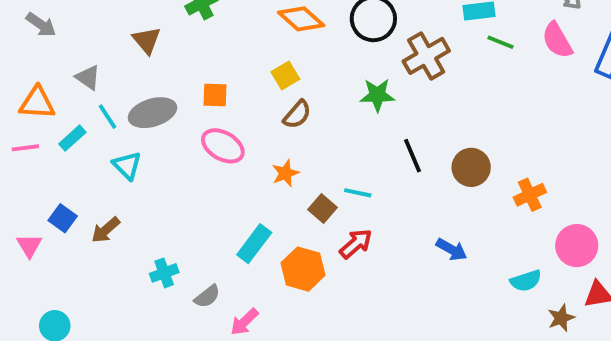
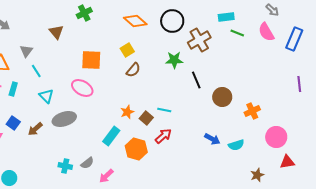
gray triangle: (88, 77) -> (26, 51), turned 32
orange square: (215, 95) -> (91, 60), size x1.5
gray ellipse: (152, 113) -> (64, 119), moved
cyan rectangle: (72, 138) -> (13, 89), moved, turned -32
pink ellipse: (223, 146) -> (82, 88), moved
black line: (412, 156) -> (196, 80), moved
orange star: (285, 173) -> (127, 112), moved
cyan cross: (164, 273) -> (65, 166), moved, turned 32
cyan semicircle: (526, 281) -> (236, 145), moved
brown star: (561, 318) -> (257, 175), moved

